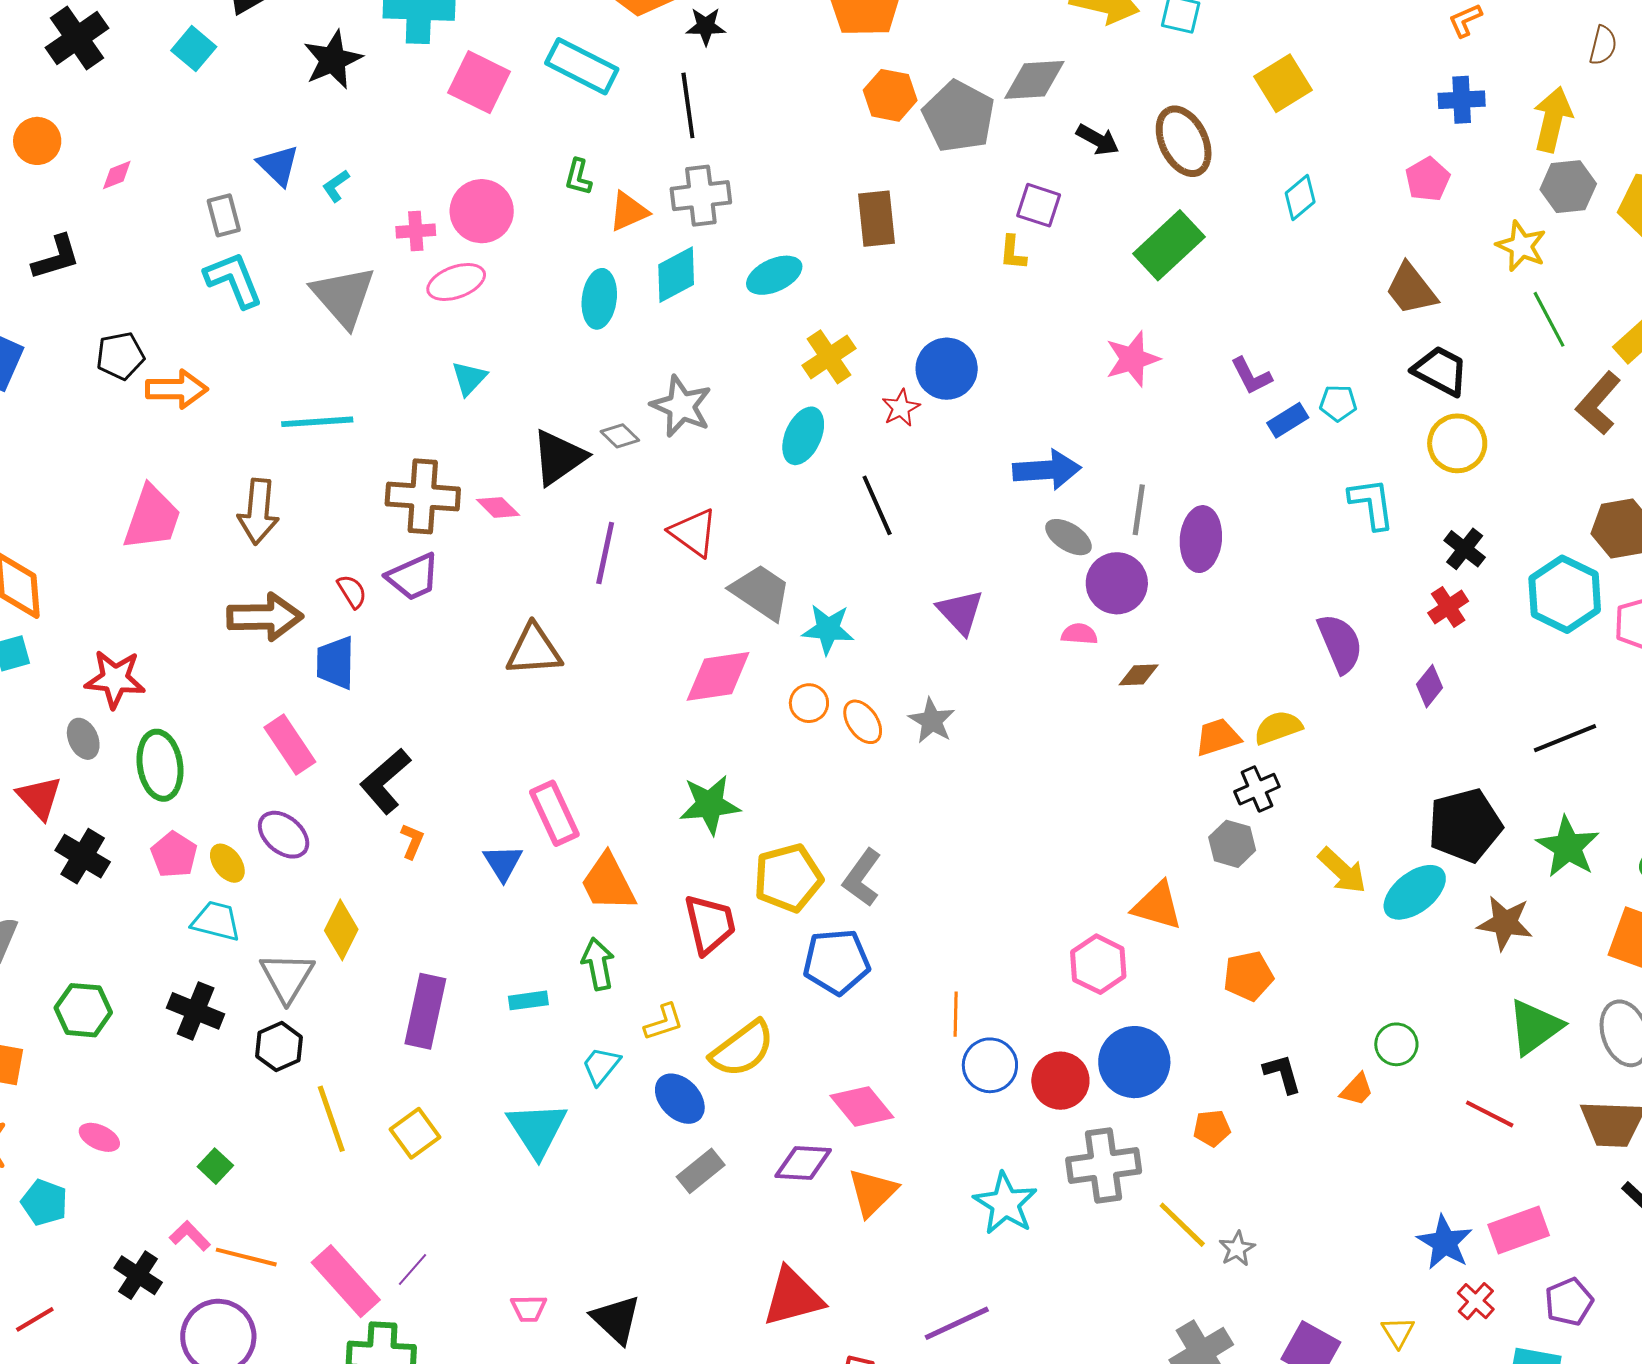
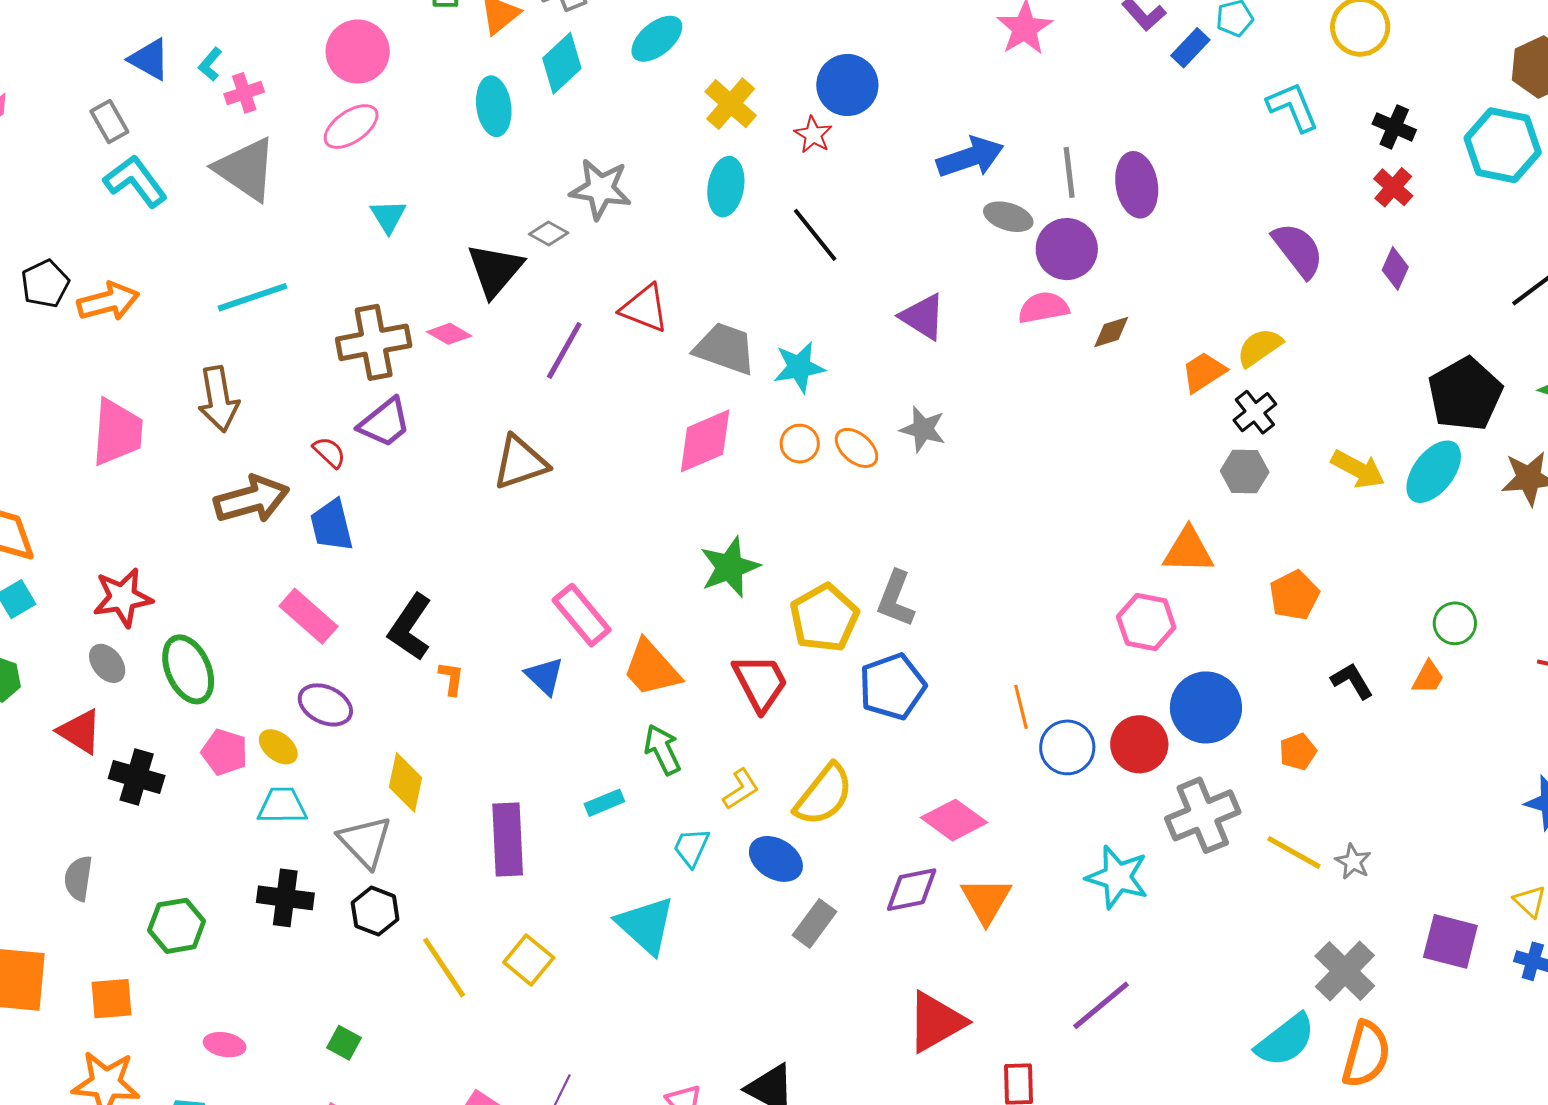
pink cross: (416, 231) -> (244, 93), moved
purple line: (605, 553) -> (564, 350), turned 32
pink semicircle: (1079, 634) -> (1043, 308), size x1.4

